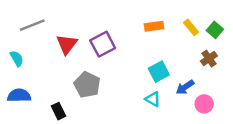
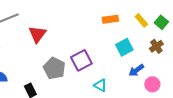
purple square: (103, 44) -> (81, 60), moved
cyan square: (159, 72) -> (124, 47), moved
cyan triangle: (153, 99) -> (100, 85), moved

